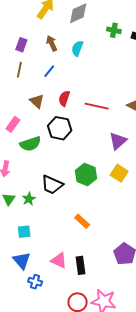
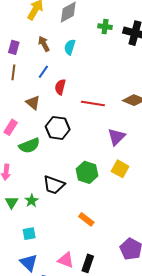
red semicircle: (64, 98) -> (60, 87), moved
black rectangle: (81, 265) -> (88, 263), turned 30

